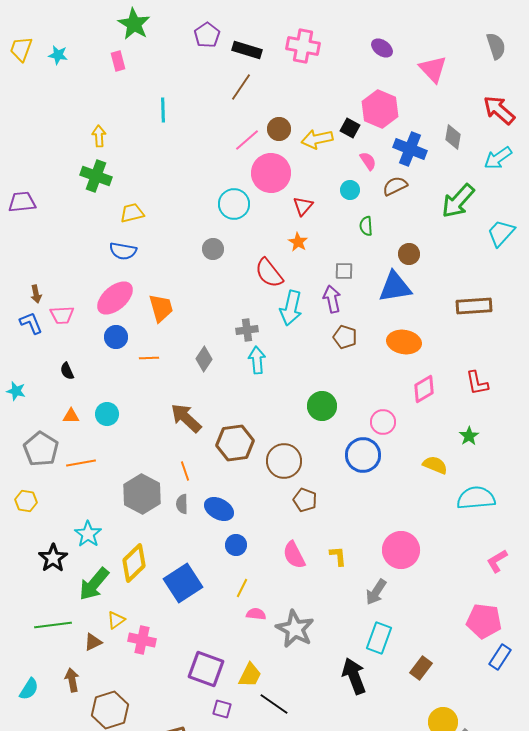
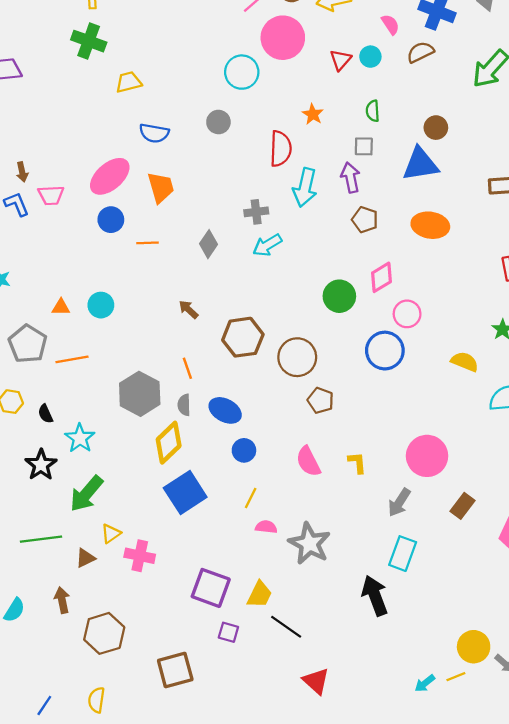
red triangle: (303, 206) -> (340, 60), moved
green semicircle: (366, 226) -> (373, 111), moved
blue semicircle: (123, 251) -> (154, 133), moved
red semicircle: (269, 273) -> (281, 149), turned -140
cyan arrow: (257, 360) -> (267, 245), turned -116
black semicircle: (67, 371) -> (45, 414), moved
pink diamond: (424, 389) -> (382, 277), moved
brown arrow: (186, 418) -> (189, 309), size x0.6
yellow diamond: (134, 563) -> (169, 443), moved
brown rectangle: (421, 668) -> (463, 506), moved

